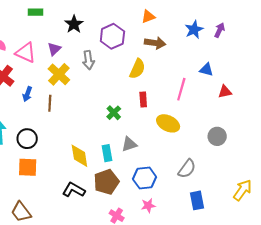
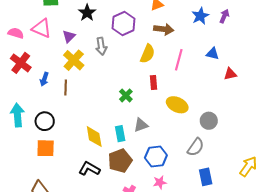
pink triangle: (26, 53) -> (42, 28), moved
pink line: (181, 89) -> (179, 60), moved
gray circle: (217, 136) -> (209, 121), moved

